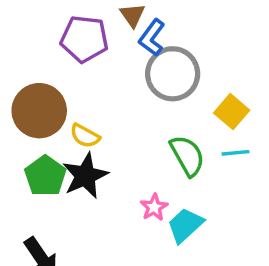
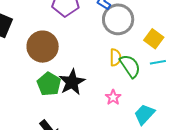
yellow semicircle: (85, 136) -> (115, 57), moved, turned -114
cyan trapezoid: (185, 225) -> (144, 114), moved

